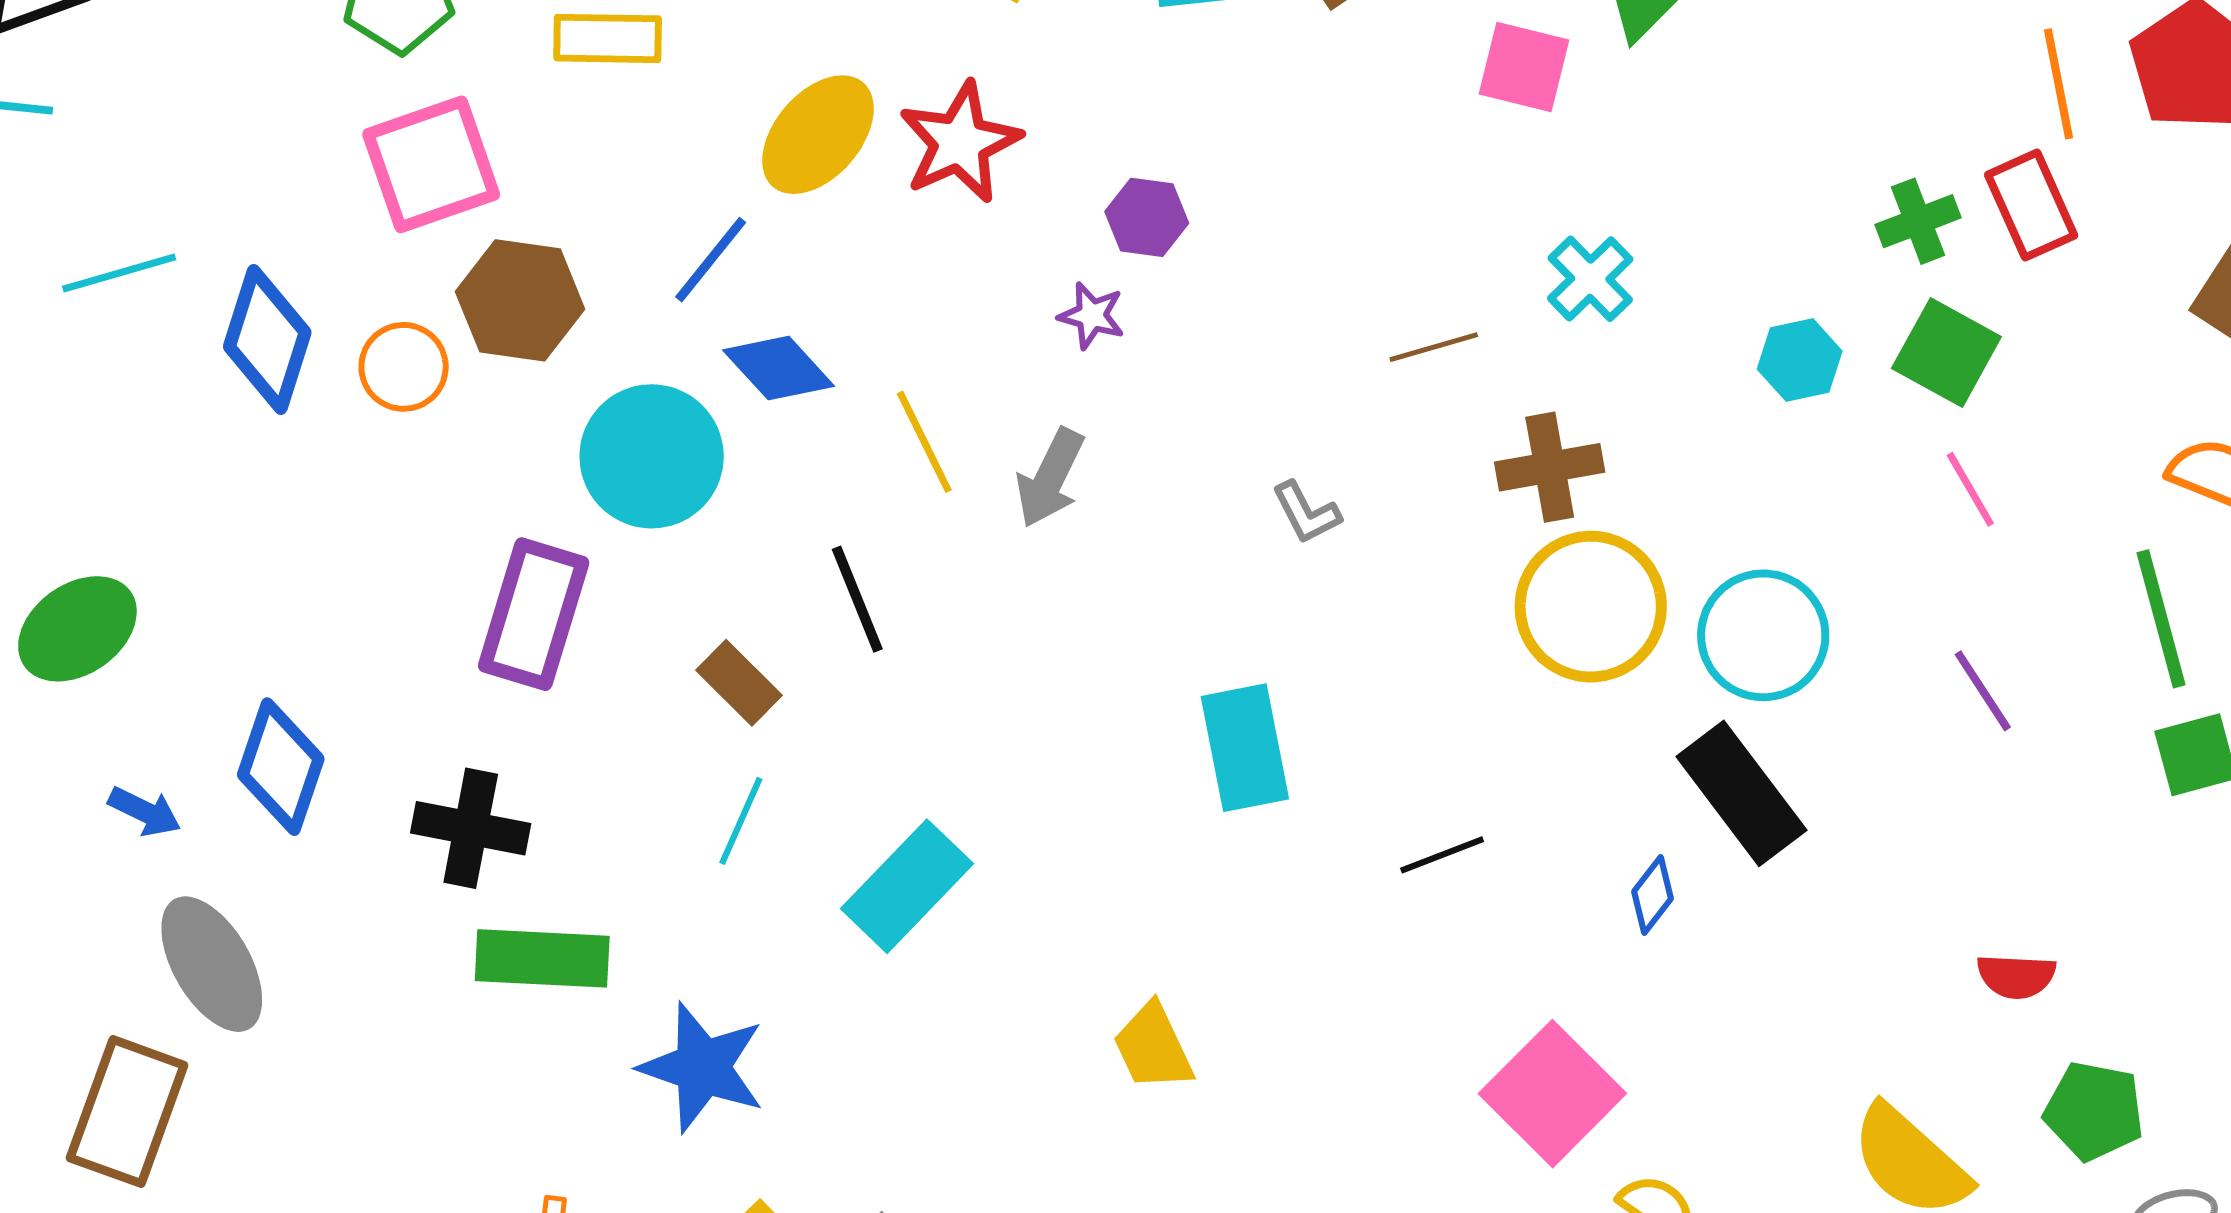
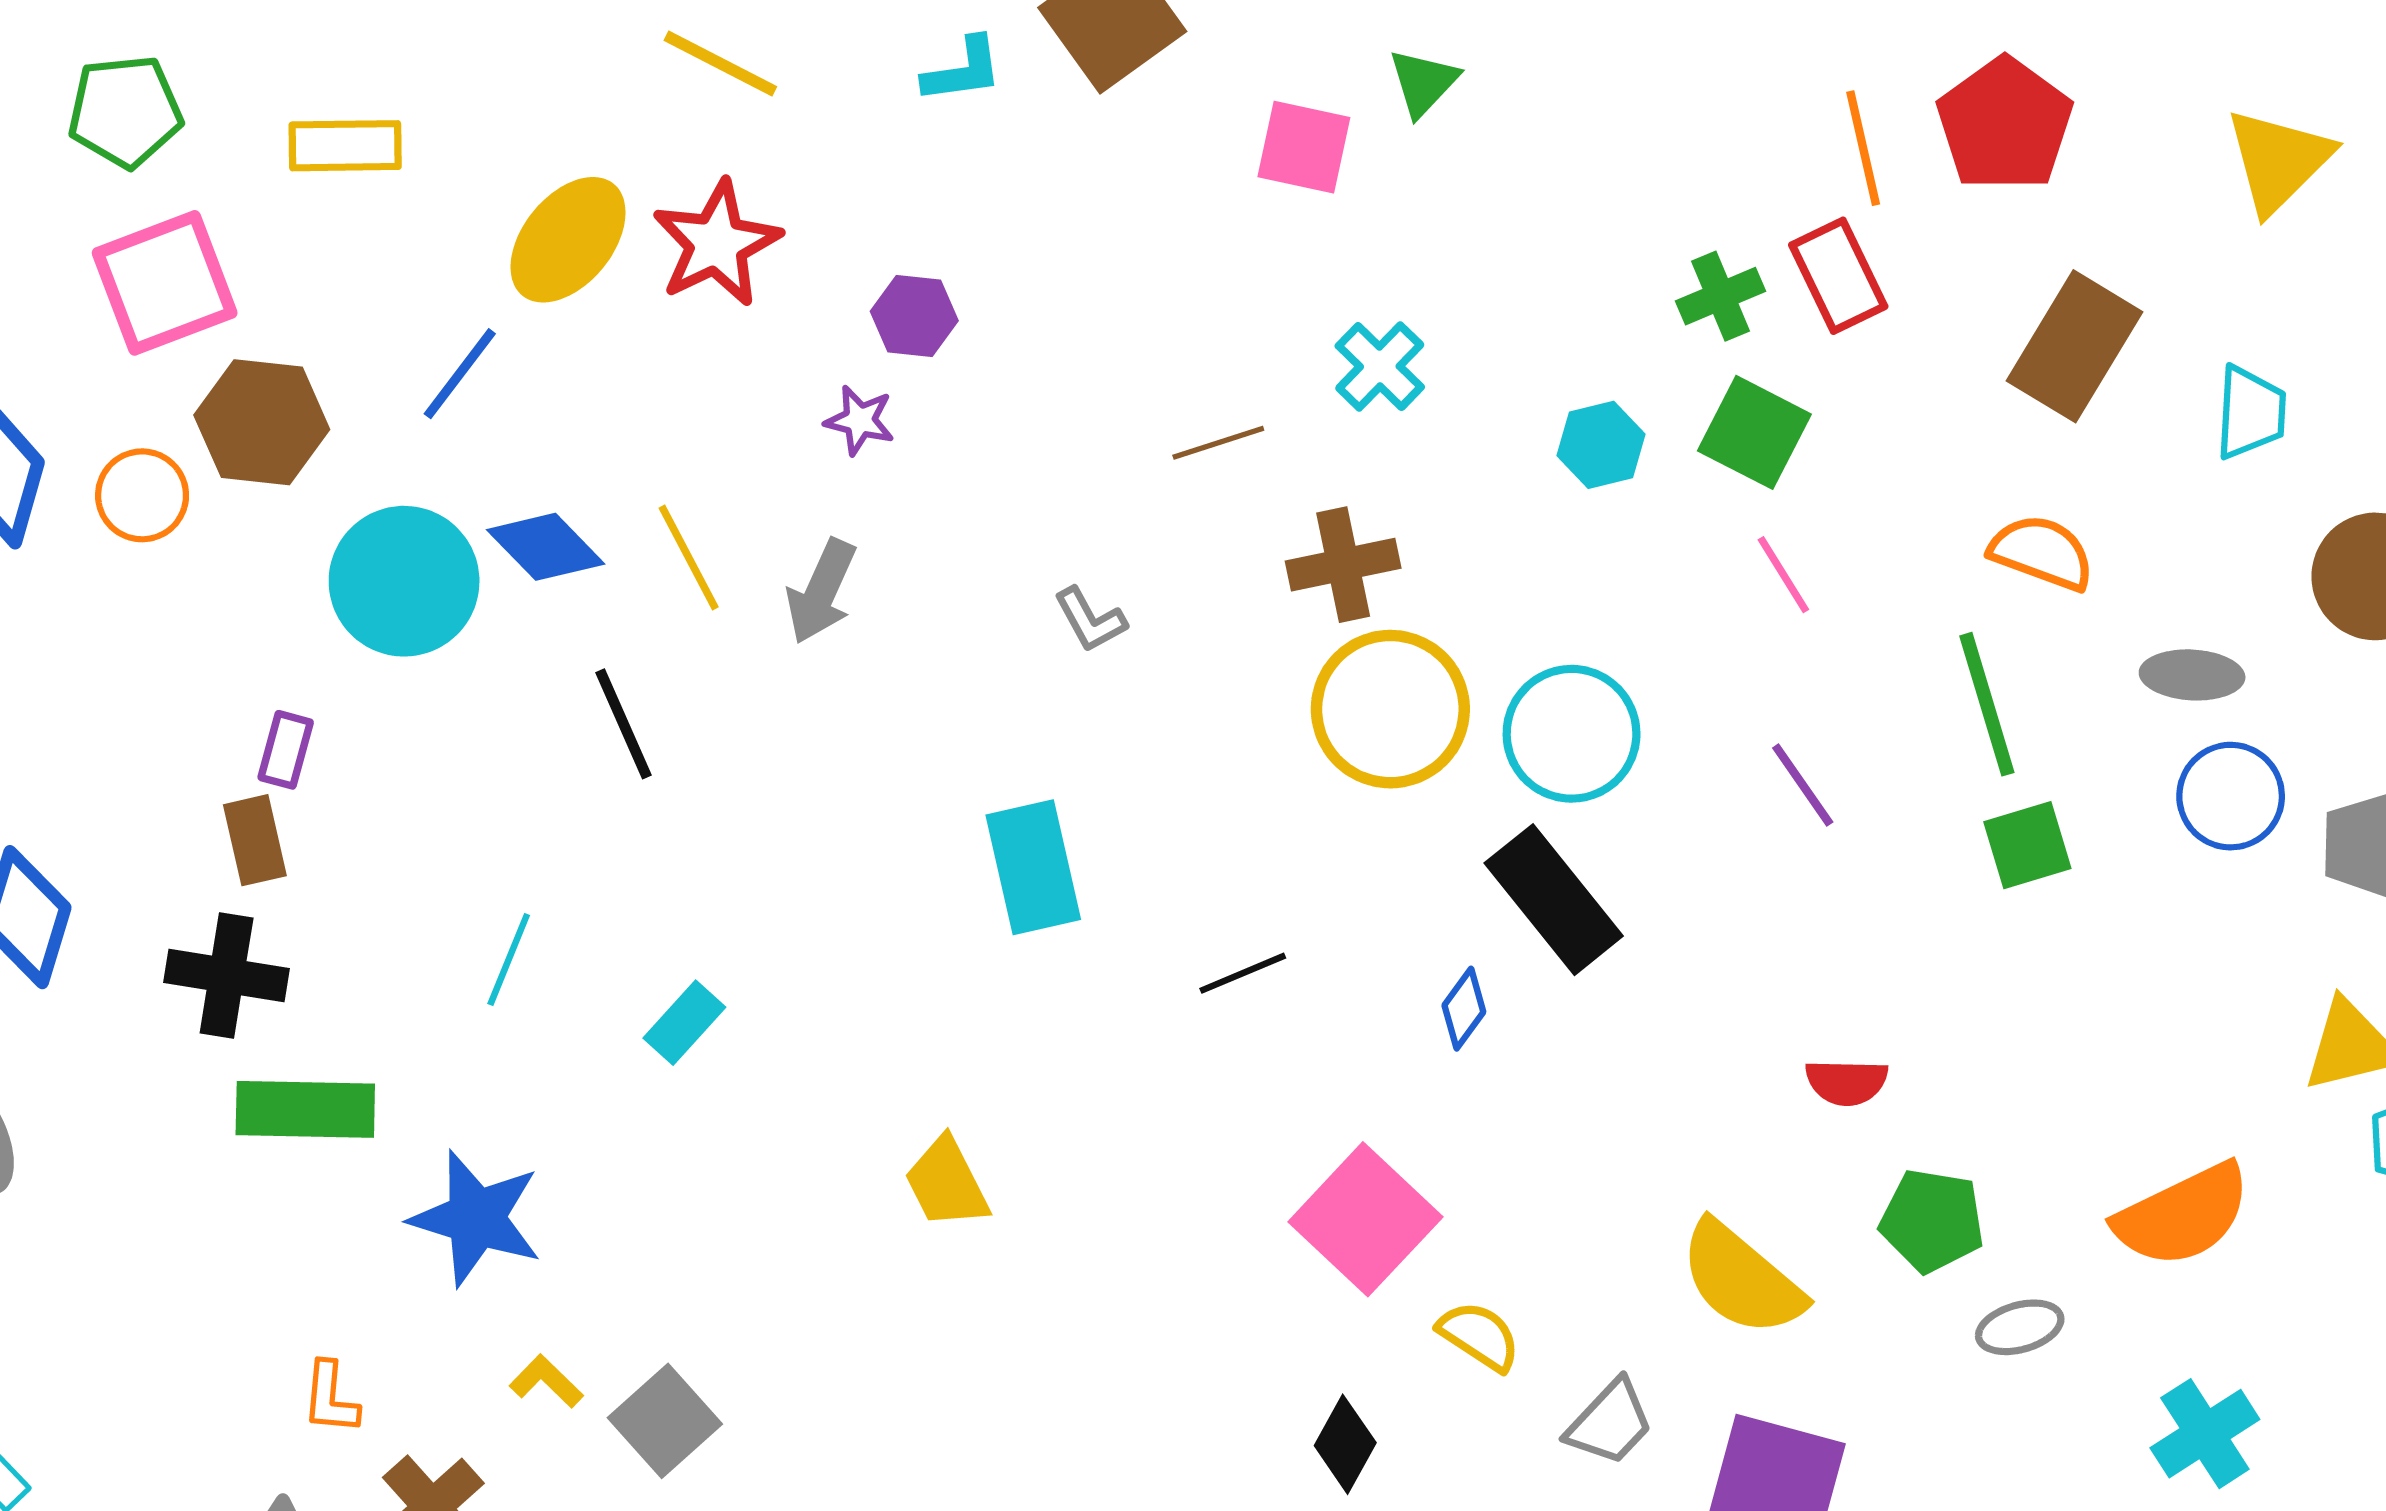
blue diamond: (779, 368) -> (546, 547), moved
purple rectangle: (534, 614) -> (286, 750), size x0.5
brown rectangle: (739, 683) -> (255, 840), moved, turned 34
cyan rectangle: (907, 886) -> (684, 1023), size x0.6

